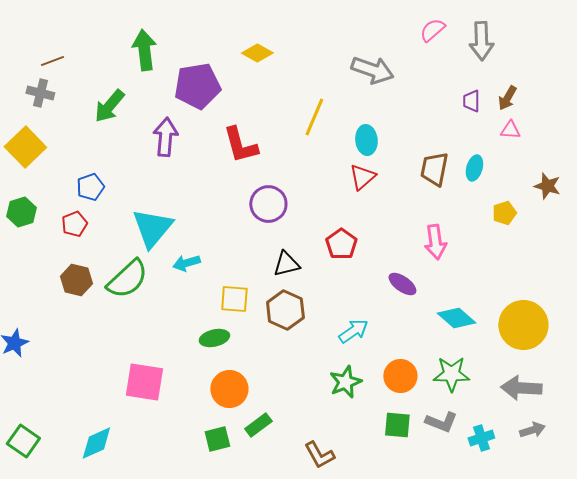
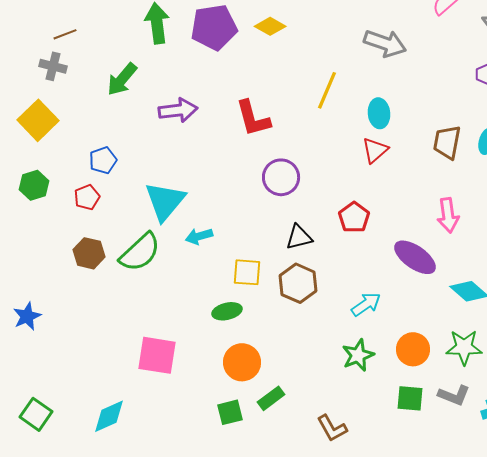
purple pentagon: (197, 86) -> (214, 27), moved
purple arrow: (165, 137) -> (178, 110), turned 78
purple ellipse: (402, 284) -> (415, 257), size x1.5

